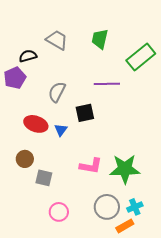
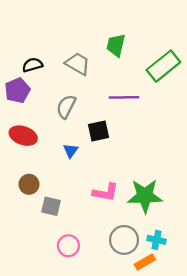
gray trapezoid: (57, 40) -> (78, 64), moved
red ellipse: (36, 124) -> (23, 136), moved
cyan cross: (135, 207) -> (156, 240), turned 35

